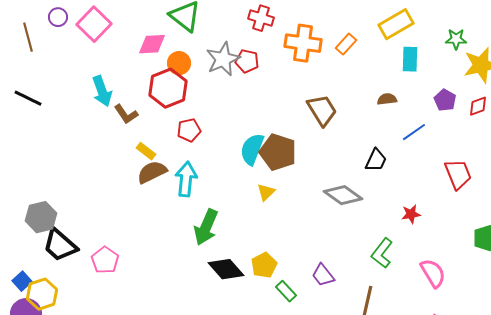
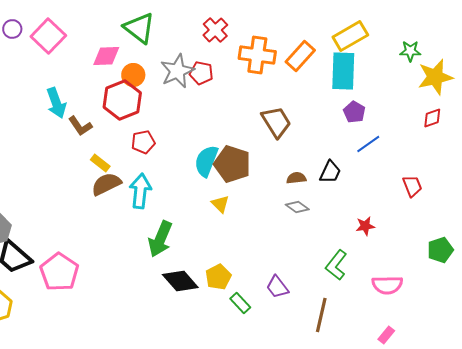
red cross: (261, 18) -> (215, 30), turned 30
orange rectangle: (346, 44) -> (300, 56), size x1.4
cyan rectangle: (410, 59) -> (343, 71), moved, size x1.5
brown semicircle: (387, 99) -> (296, 178), moved
purple pentagon: (445, 100) -> (354, 112), moved
red trapezoid: (458, 174) -> (412, 186), size x0.7
yellow triangle: (266, 192) -> (220, 204), turned -30
gray diamond: (343, 195) -> (297, 207), size x0.6
pink pentagon: (105, 260) -> (59, 272), size x1.4
pink semicircle: (433, 273) -> (387, 285), turned 120

